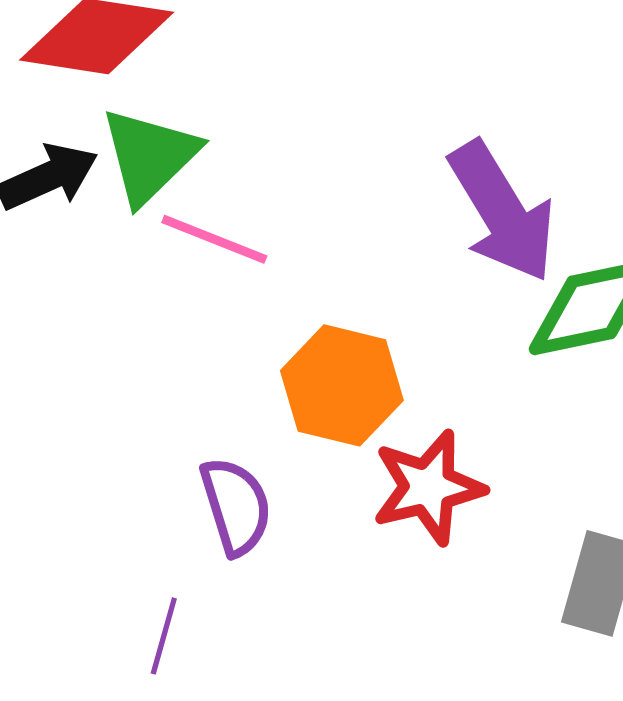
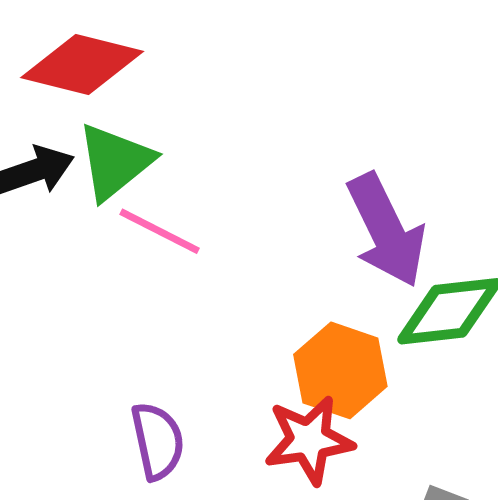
orange hexagon: (342, 385) -> (340, 370), moved

